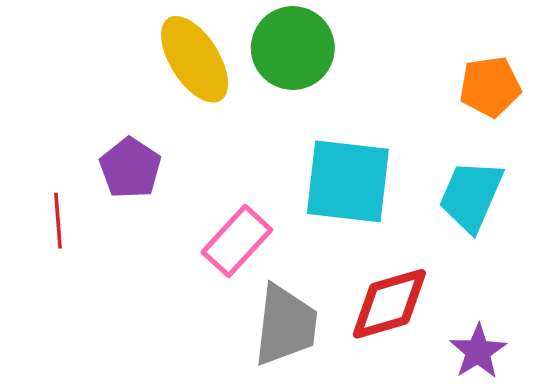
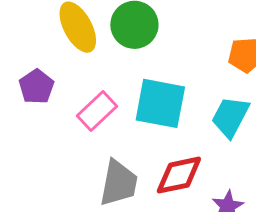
pink rectangle: (237, 241) -> (97, 111), moved

